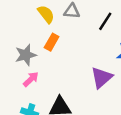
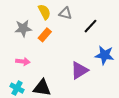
gray star: (26, 55) -> (23, 28), moved
pink arrow: (31, 79) -> (23, 61), turned 40

